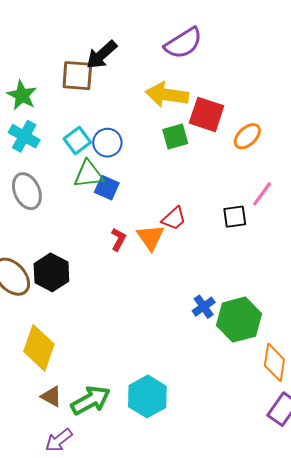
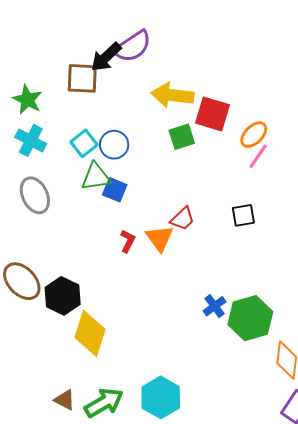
purple semicircle: (183, 43) -> (132, 46), moved
pink line: (262, 194) -> (258, 156), moved
black hexagon: (51, 272) -> (63, 296), moved
yellow diamond: (39, 348) -> (90, 333), moved

